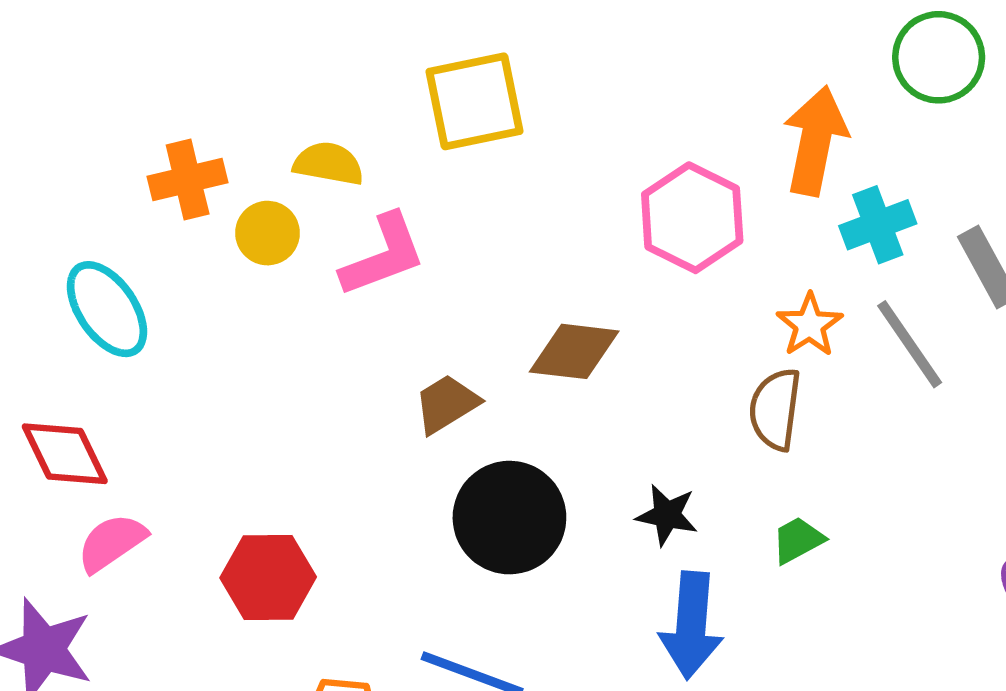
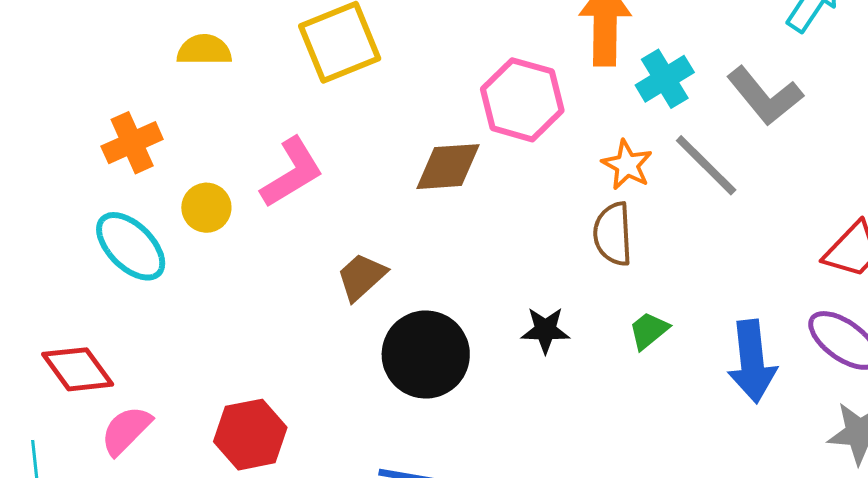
yellow semicircle: (329, 164) -> (204, 50), moved
yellow circle: (267, 233) -> (206, 208), moved
cyan ellipse: (107, 309) -> (131, 246), moved
brown diamond: (574, 351) -> (448, 167), moved
blue arrow: (691, 625) -> (752, 361), moved

